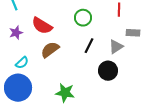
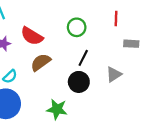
gray triangle: (116, 47) -> (114, 74), moved
black circle: (108, 71) -> (79, 82), moved

